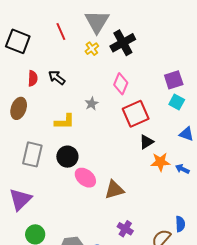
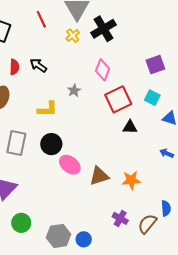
cyan square: (177, 102) -> (152, 98), moved
black triangle: (147, 142) -> (130, 127), turned 35
orange star: (160, 162) -> (131, 180), moved
purple cross: (125, 229) -> (120, 218), moved

